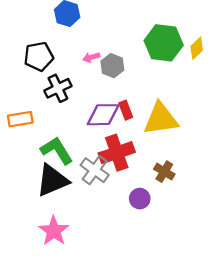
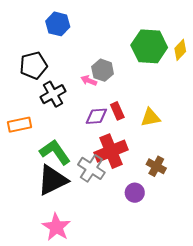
pink arrow: (91, 57) -> (89, 80), moved, turned 42
purple diamond: (103, 115) -> (96, 116), size x0.7
yellow triangle: (161, 119) -> (150, 117), size x0.6

